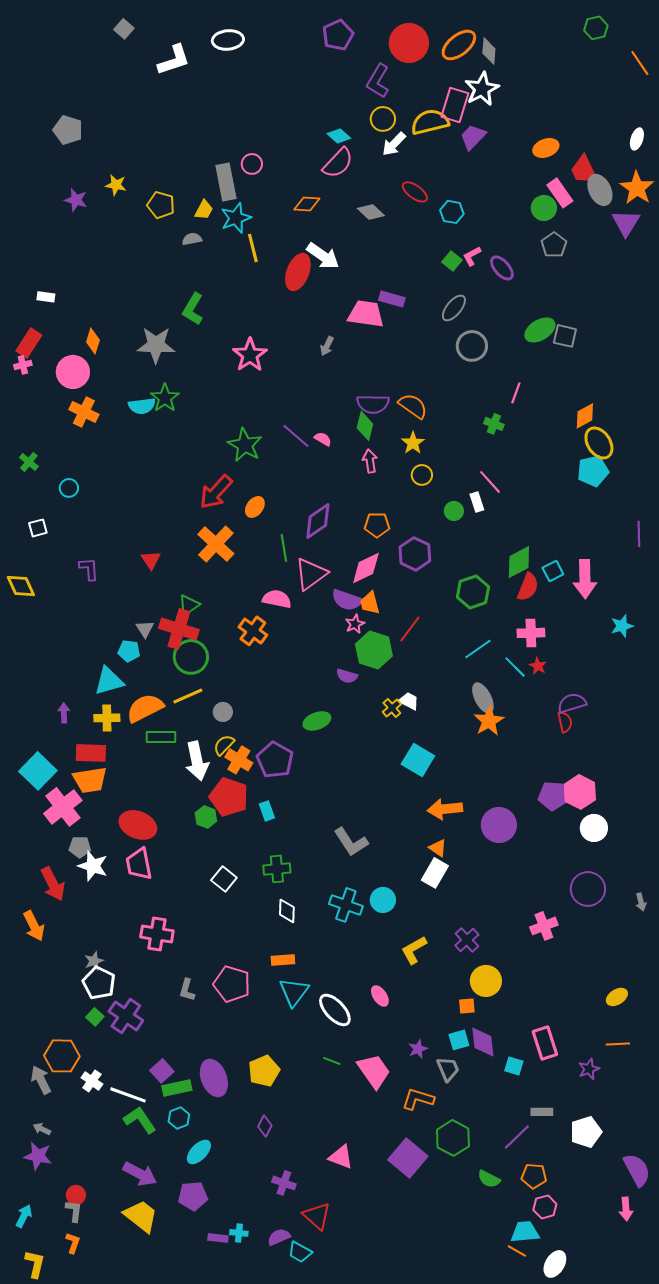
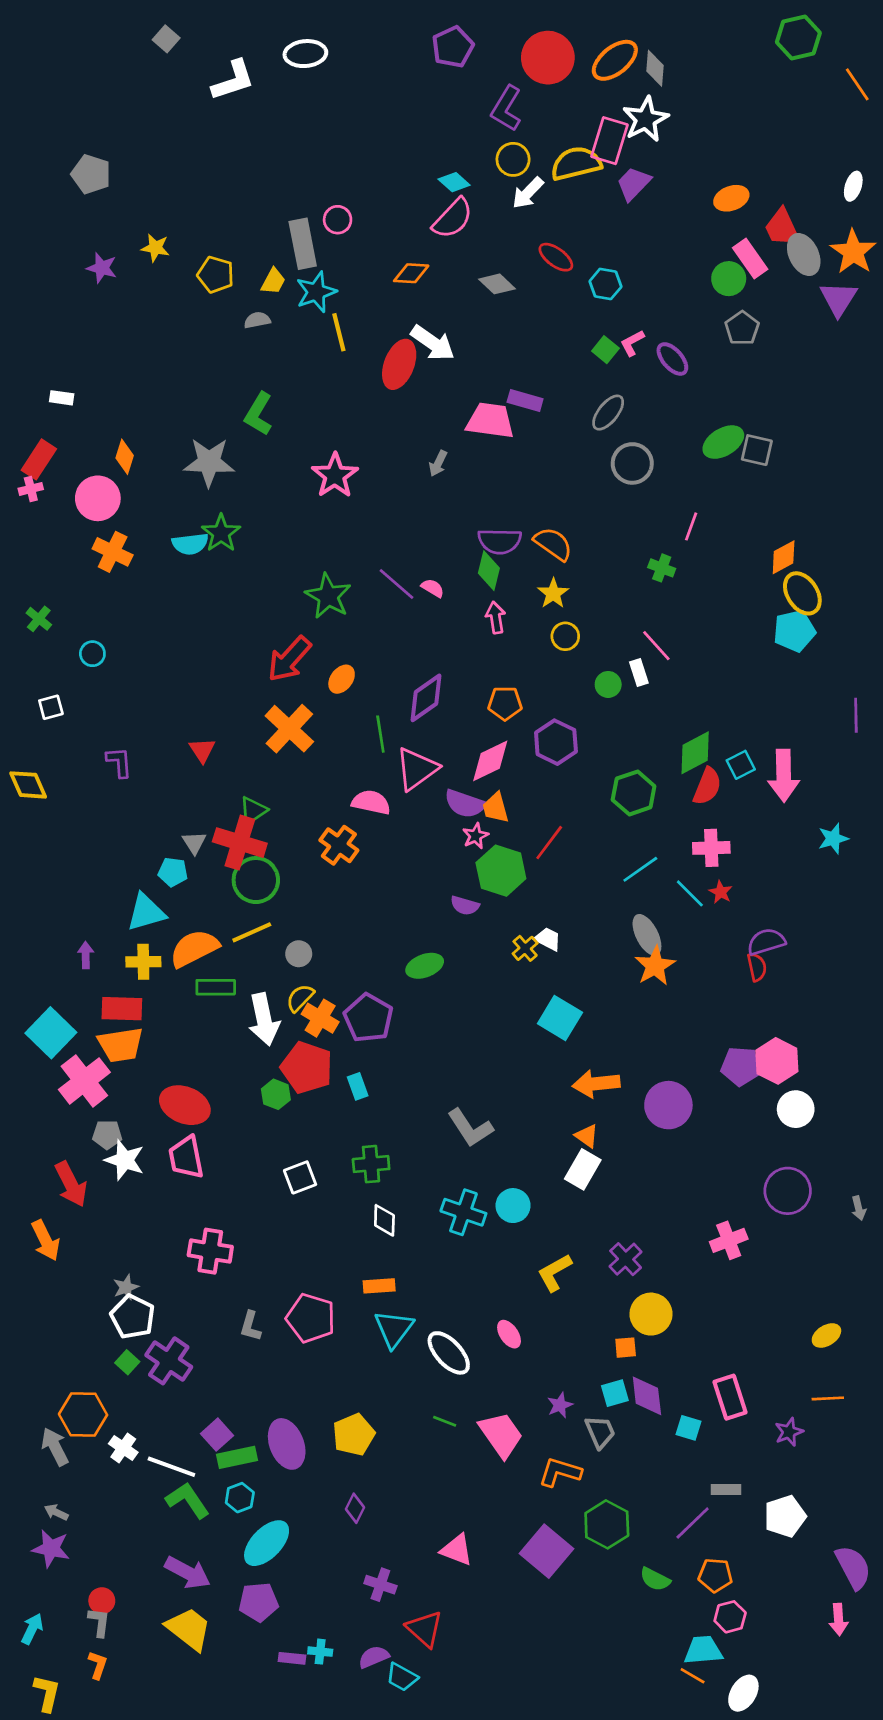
green hexagon: (596, 28) -> (798, 38), size x1.4
white square: (224, 879) -> (300, 1177), turned 30
cyan ellipse: (199, 1152) -> (267, 1543), size x1.4

